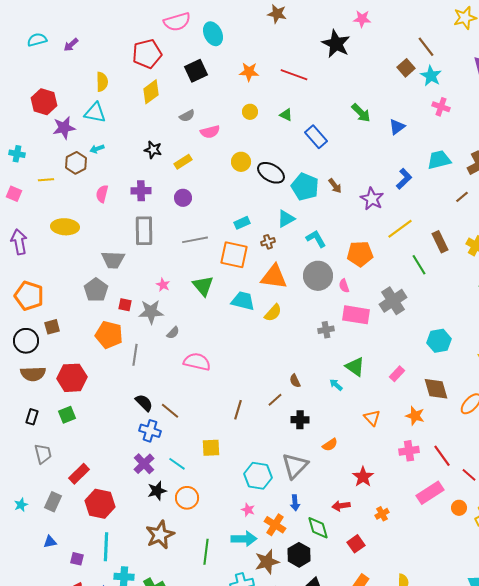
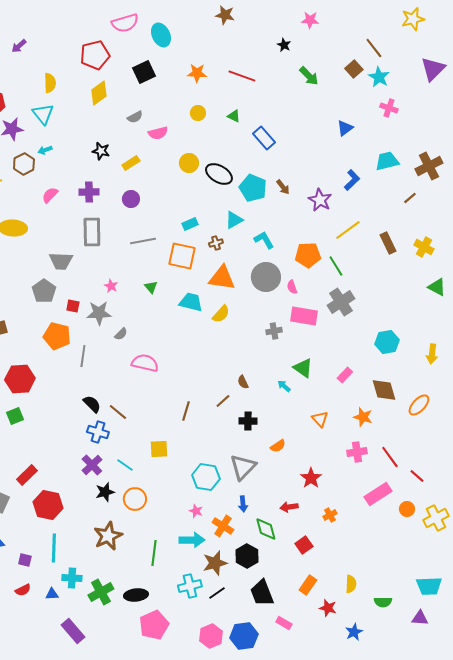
black star: (336, 44) -> (284, 45), size x0.5
cyan triangle: (95, 113) -> (43, 114), turned 40
green arrow: (361, 113) -> (309, 76), moved
pink semicircle: (102, 194) -> (50, 195), turned 30
green line: (419, 265) -> (336, 266), moved
green triangle: (203, 286) -> (151, 287), size x0.6

